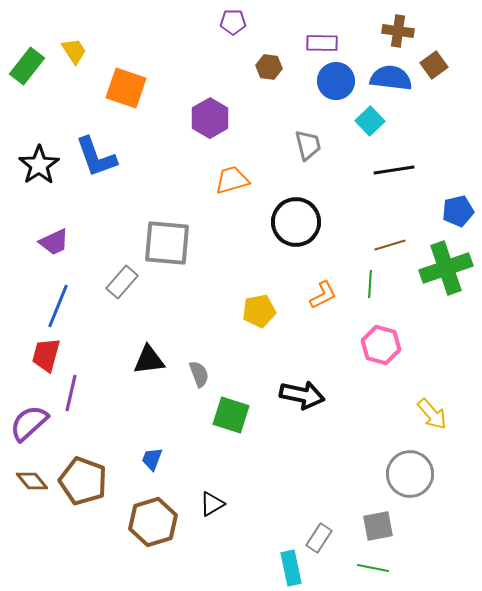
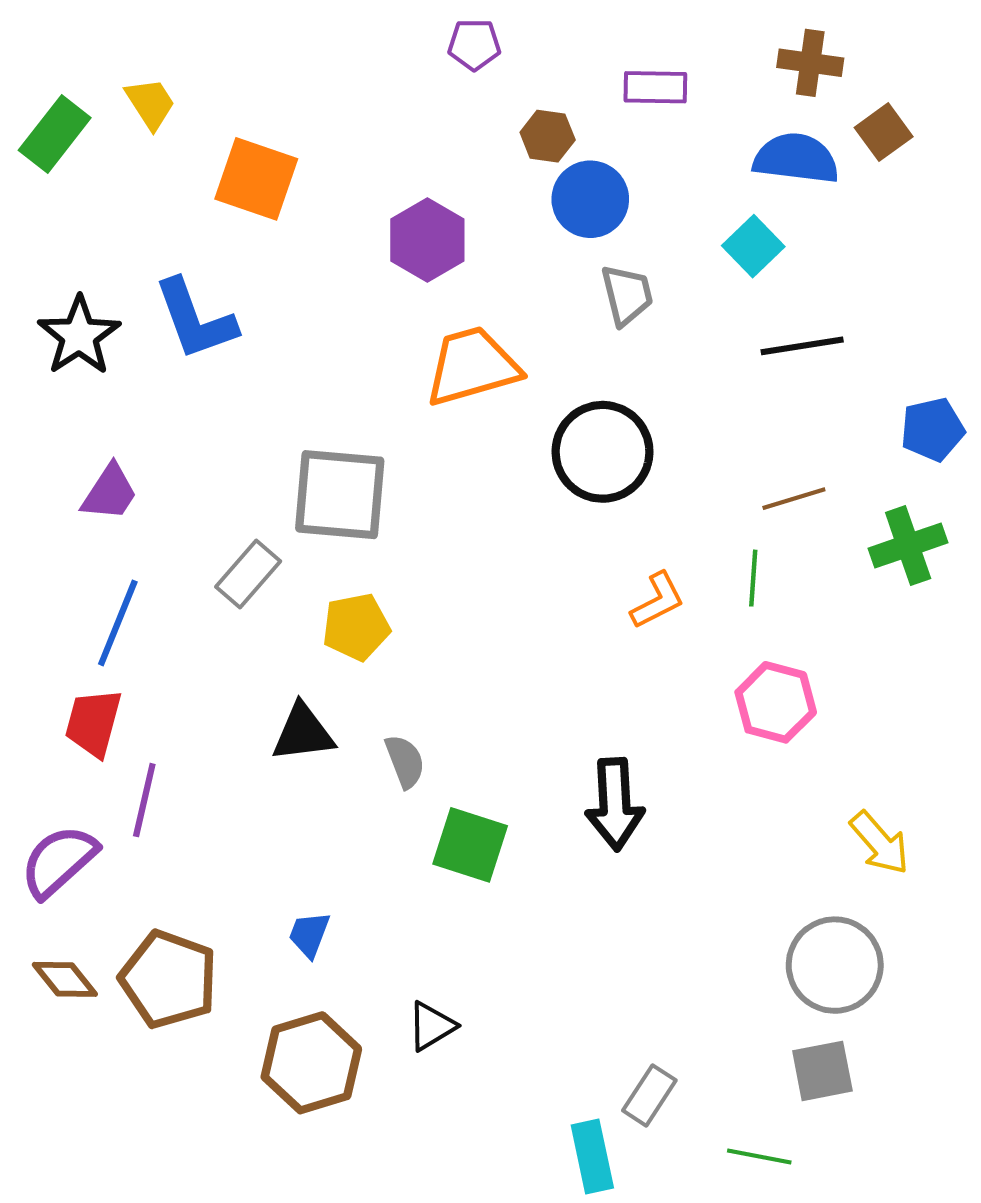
blue circle: (336, 81) -> (590, 199), moved
orange trapezoid: (232, 180) -> (472, 366), size x1.4
purple trapezoid: (54, 242) -> (110, 493), turned -32
green cross: (446, 268) -> (908, 545), size x0.7
yellow pentagon: (259, 311) -> (356, 627), moved
black arrow: (302, 395) -> (615, 804), turned 75
gray square: (378, 526) -> (822, 1071), moved

